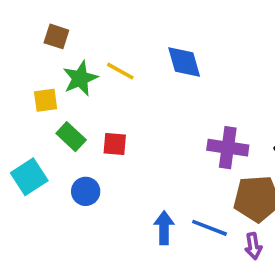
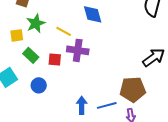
yellow line: (120, 71) -> (64, 31), moved
purple cross: (228, 148) -> (78, 50), moved
blue line: (210, 228) -> (107, 105), turned -36

